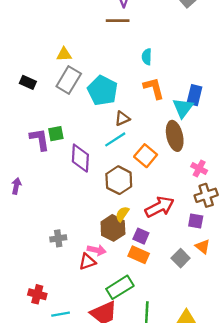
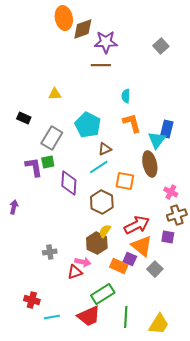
gray rectangle: (69, 80) -> (52, 138), moved
orange square: (146, 156) -> (125, 181), turned -30
purple square: (141, 236) -> (130, 259), moved
orange triangle: (203, 247) -> (142, 246), moved, size x1.6

